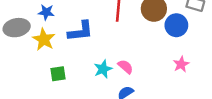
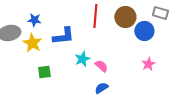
cyan star: (103, 69) -> (82, 59), moved

